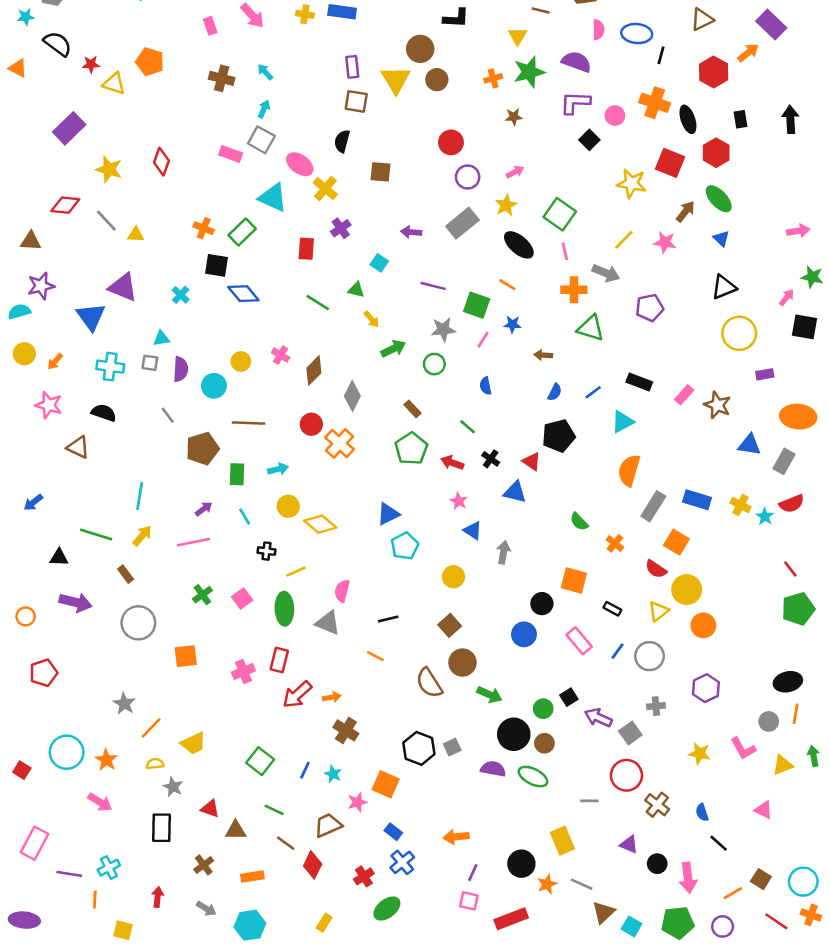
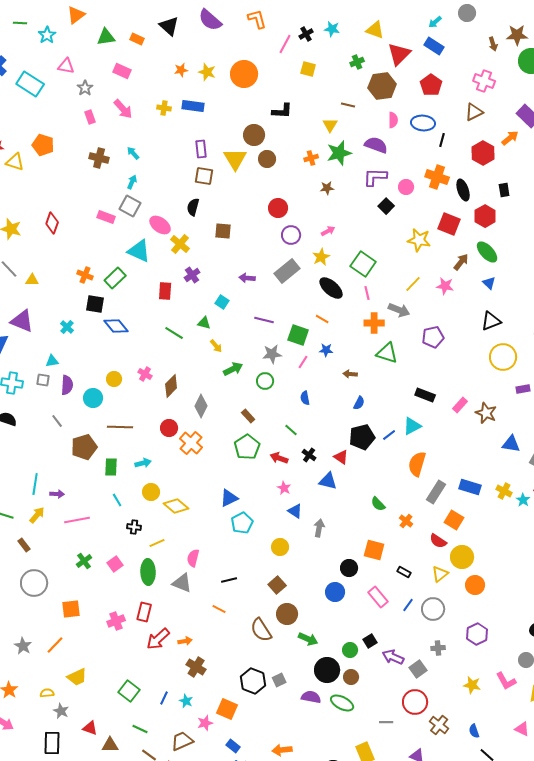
blue line: (593, 392) -> (389, 435), moved
purple arrow: (204, 509) -> (57, 494), moved, turned 40
orange line: (151, 728) -> (55, 645), moved

